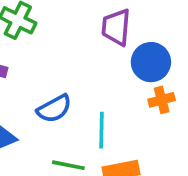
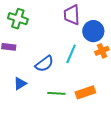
cyan line: (101, 130) -> (71, 54), moved, turned 30

